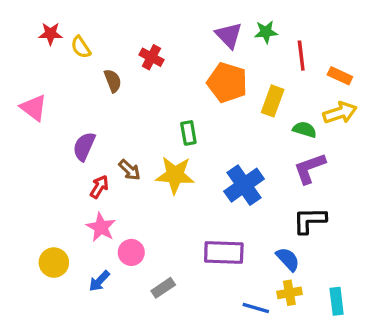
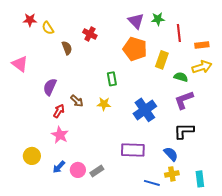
orange rectangle: (340, 76) -> (202, 45), turned -32
yellow star: (175, 175) -> (104, 104), size x0.6
pink circle: (131, 252) -> (78, 170), moved

